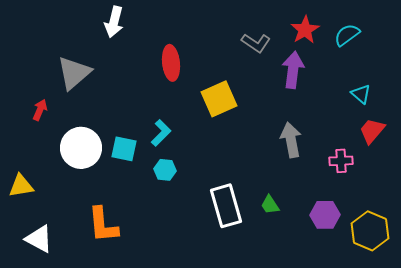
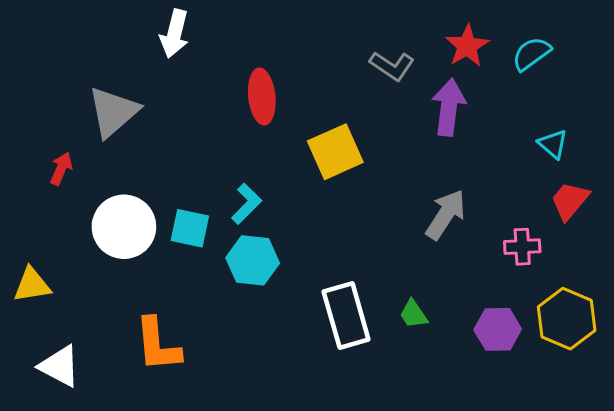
gray arrow: (291, 140) -> (446, 214), turned 44
cyan hexagon: (165, 170) -> (253, 260), size x1.5
yellow hexagon: (370, 231) -> (567, 319), moved

